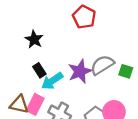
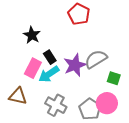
black rectangle: (39, 70) -> (50, 57), moved
green square: (126, 71) -> (114, 78), moved
pink rectangle: (35, 104) -> (33, 68), moved

